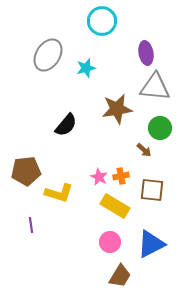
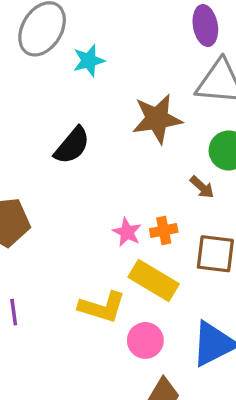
cyan star: (86, 68) -> (89, 61), moved
yellow L-shape: (59, 193) -> (102, 307), moved

